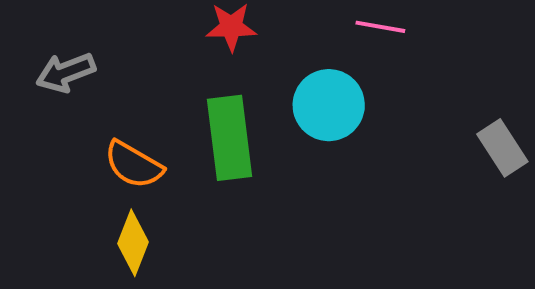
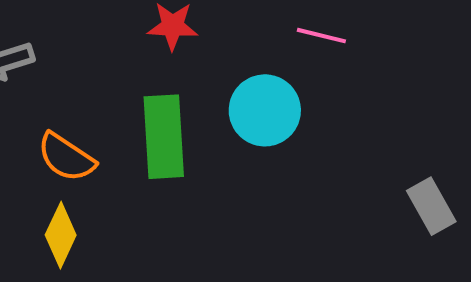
gray rectangle: (502, 148) -> (431, 206), moved

